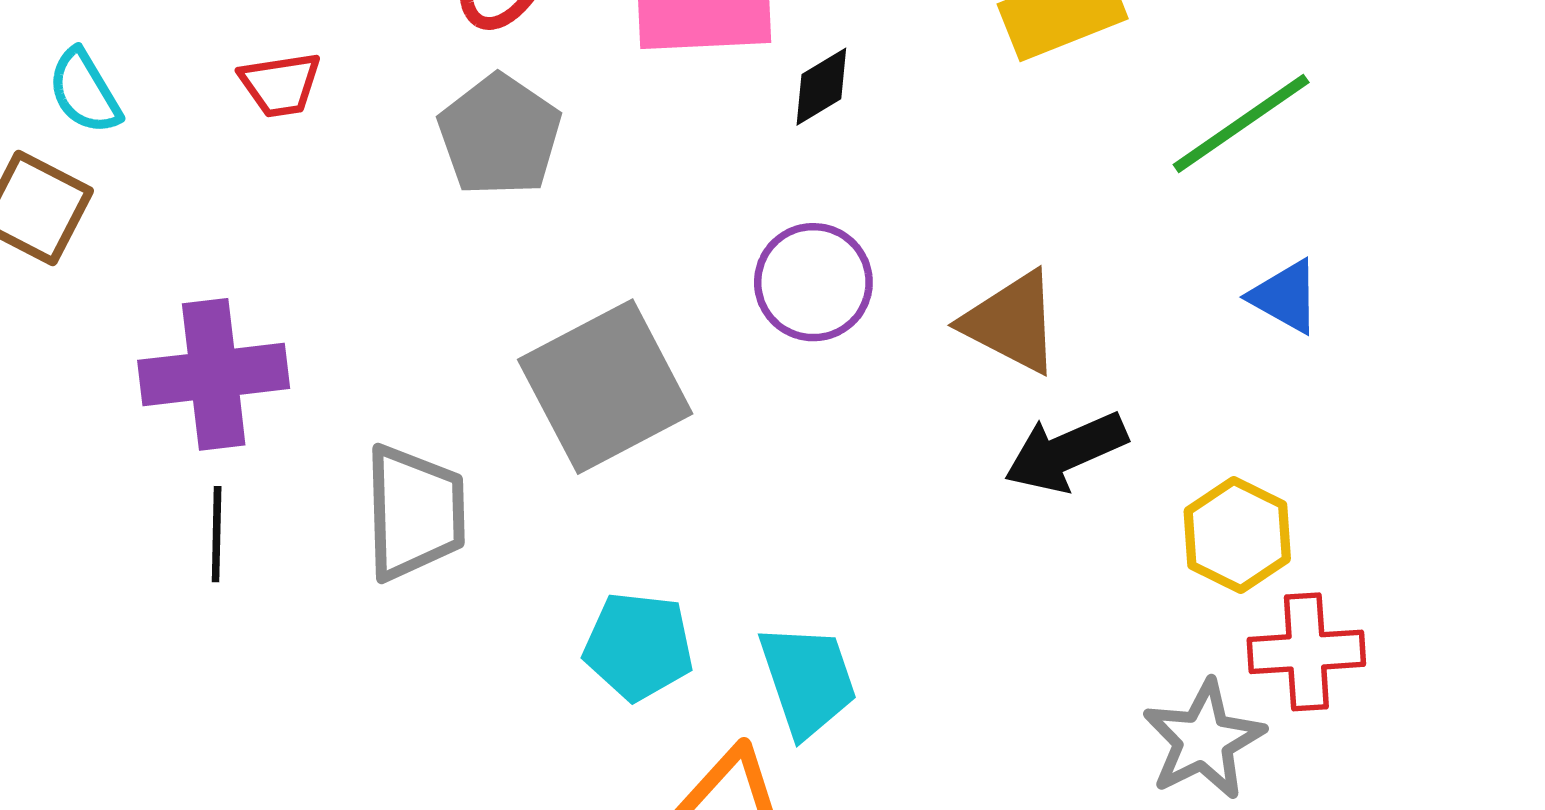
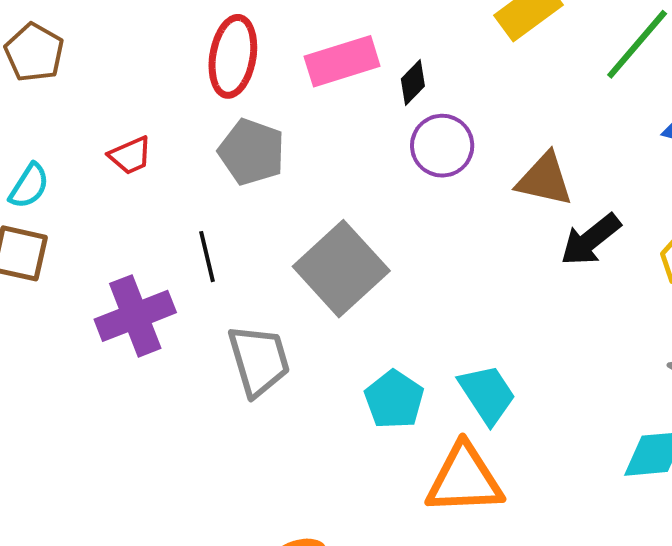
cyan semicircle: (84, 92) -> (29, 186), turned -102
purple circle: (813, 282) -> (442, 146), moved
black line: (217, 534) -> (207, 257), moved
cyan pentagon: (639, 646) -> (394, 400), turned -30

